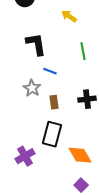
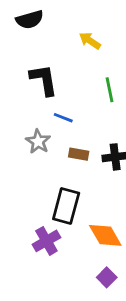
brown rectangle: (54, 102) -> (79, 154), moved, turned -72
purple cross: (25, 156) -> (46, 241), moved

